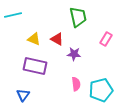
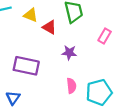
yellow triangle: (34, 39) -> (31, 15), moved
red triangle: (57, 39) -> (49, 27), moved

